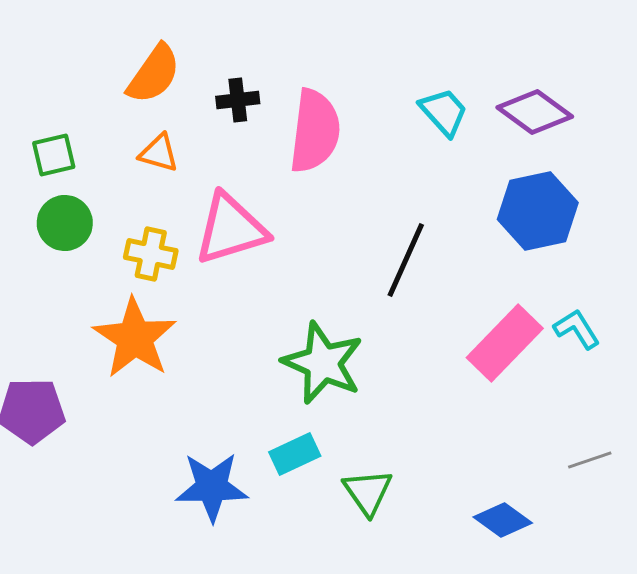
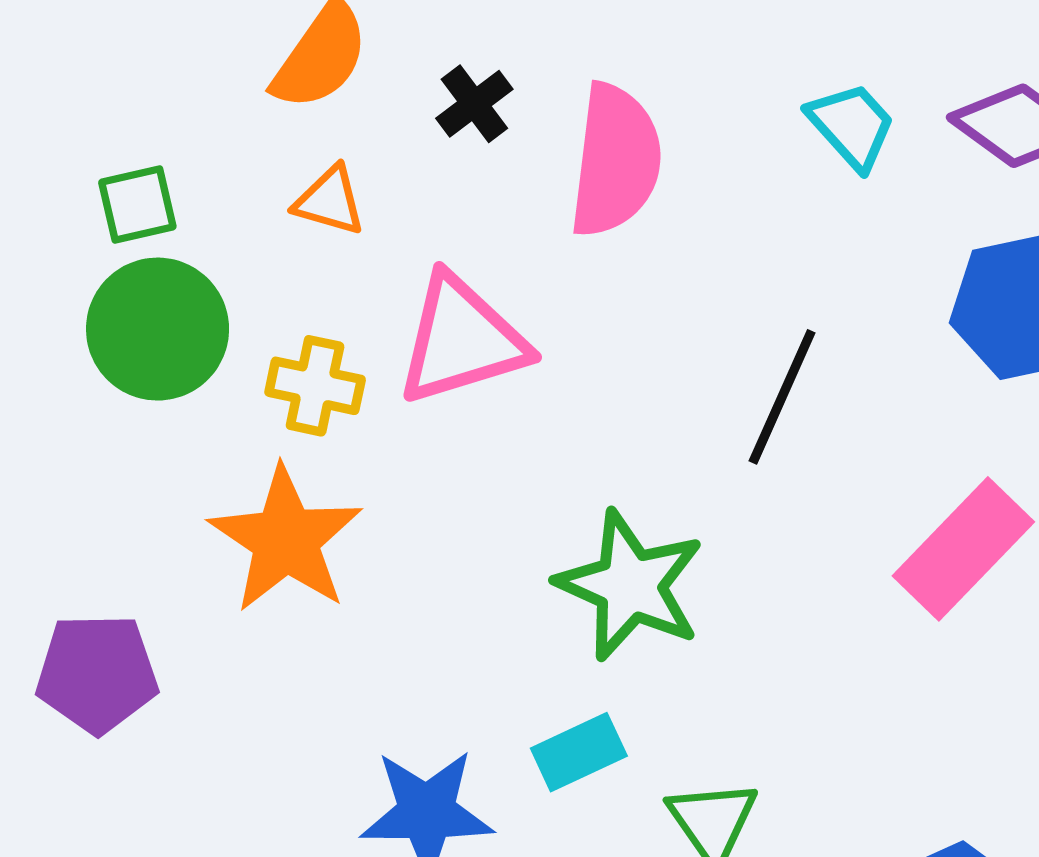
black cross: (238, 100) -> (474, 104), turned -30
green circle: (65, 223) -> (158, 329), size x1.4

